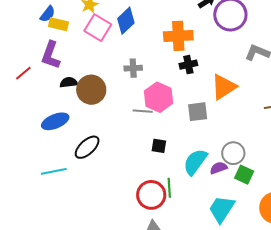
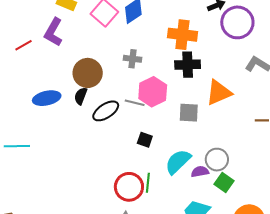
black cross: (188, 65) -> (188, 65), size x1.4
black semicircle: (69, 82) -> (81, 96), moved, turned -72
black ellipse: (87, 147) -> (106, 111), moved
cyan line: (54, 171) -> (17, 146), moved

